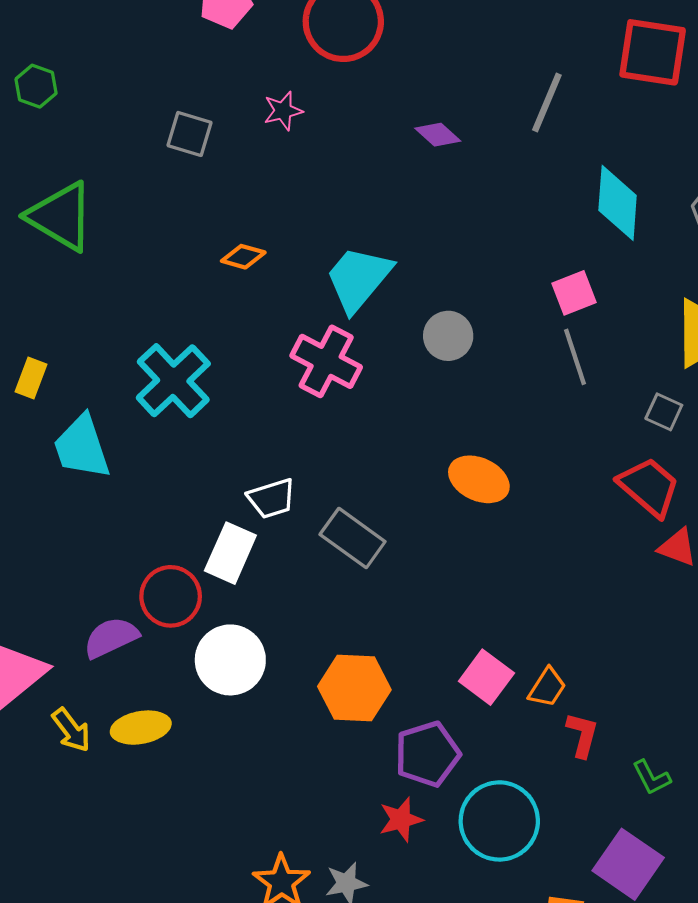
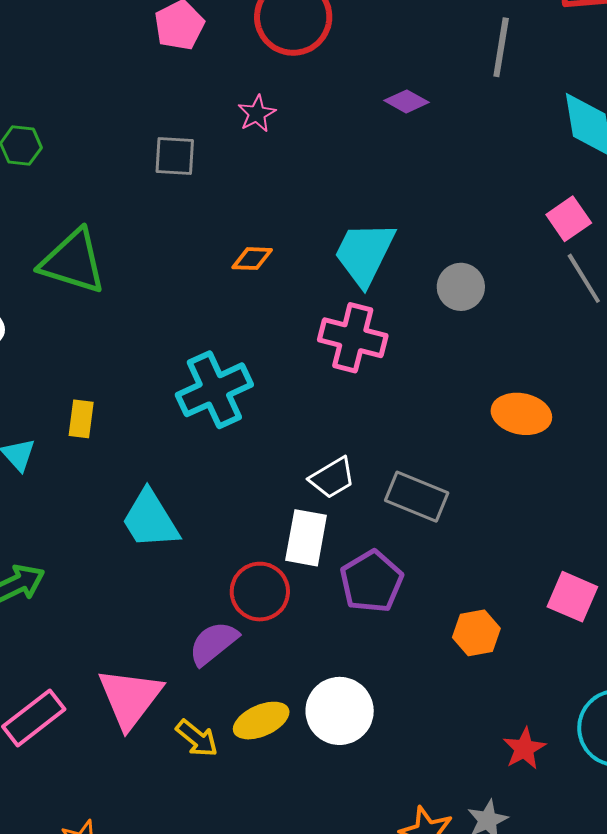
cyan cross: (173, 381) -> (214, 390), turned 32
cyan trapezoid: (82, 447) -> (150, 520), moved
white circle: (230, 660) -> (340, 711), moved
orange hexagon: (354, 688) -> (476, 633), moved, size x0.7
purple pentagon: (427, 754) -> (372, 581), moved

